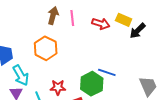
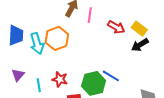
black arrow: (138, 31) -> (140, 45), moved
cyan arrow: (21, 75) -> (37, 43), moved

